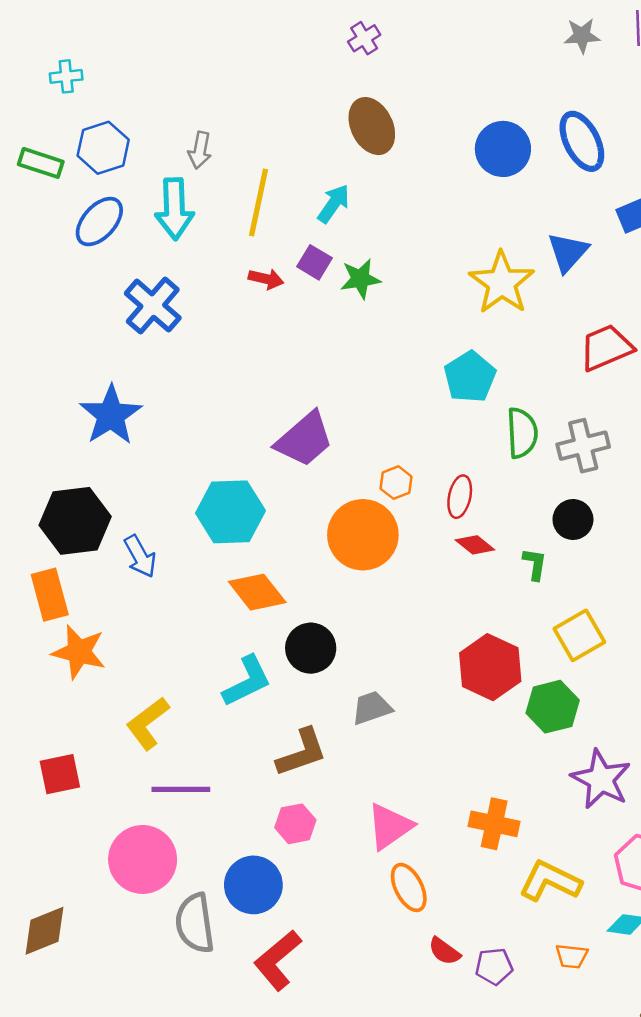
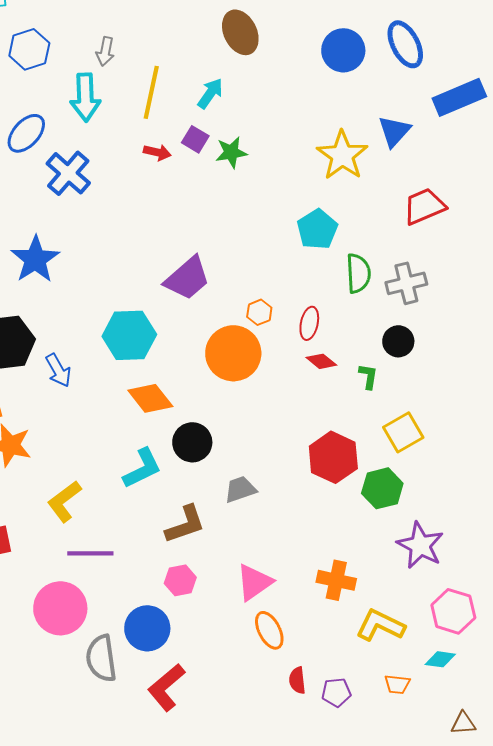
blue ellipse: (99, 222) -> (26, 133), moved
red semicircle: (444, 951) -> (297, 680), turned 48

